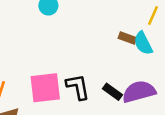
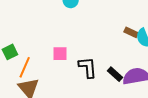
pink square: (45, 88) -> (60, 54), moved, size x0.6

